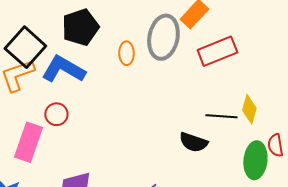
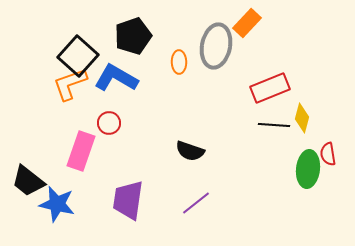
red rectangle: (217, 51) -> (270, 88), moved
black semicircle: (193, 142) -> (190, 151), moved

